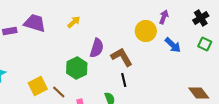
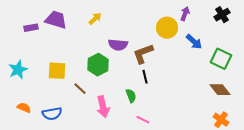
green square: (205, 44) -> (221, 59), moved, size x1.5
purple semicircle: (97, 48) -> (118, 45), turned 78
brown L-shape: (122, 57) -> (143, 54), turned -80
yellow square: (38, 86) -> (57, 71), moved, turned 30

